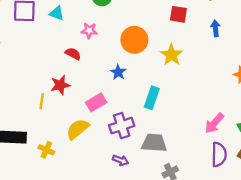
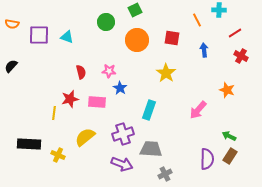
pink star: (89, 31) -> (109, 71), moved
orange circle: (134, 40) -> (137, 40), moved
red semicircle: (73, 54) -> (81, 72), turned 48
pink rectangle: (96, 102) -> (97, 102), moved, turned 36
pink arrow: (214, 123) -> (198, 110), moved
purple arrow: (120, 160) -> (122, 164), size x1.5

